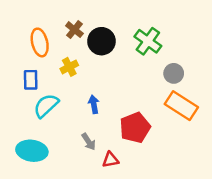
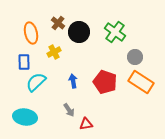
red pentagon: (135, 128) -> (105, 82), moved, turned -30

